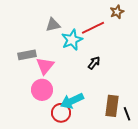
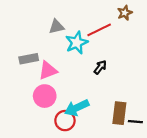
pink triangle: (45, 66) -> (48, 70), turned 30
black line: (127, 114) -> (135, 122), turned -64

